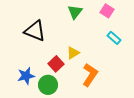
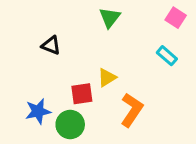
pink square: (107, 11) -> (176, 18), moved
black triangle: (35, 31) -> (51, 45), size x0.6
red square: (56, 64) -> (82, 94), turned 35

